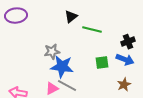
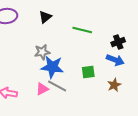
black triangle: (71, 17) -> (45, 17), moved
green square: (102, 63) -> (88, 72), moved

